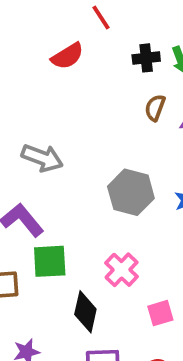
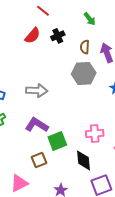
black cross: (146, 58) -> (58, 36), moved
gray hexagon: (131, 192) -> (84, 73), moved
pink cross: (122, 270) -> (95, 133), turned -30

